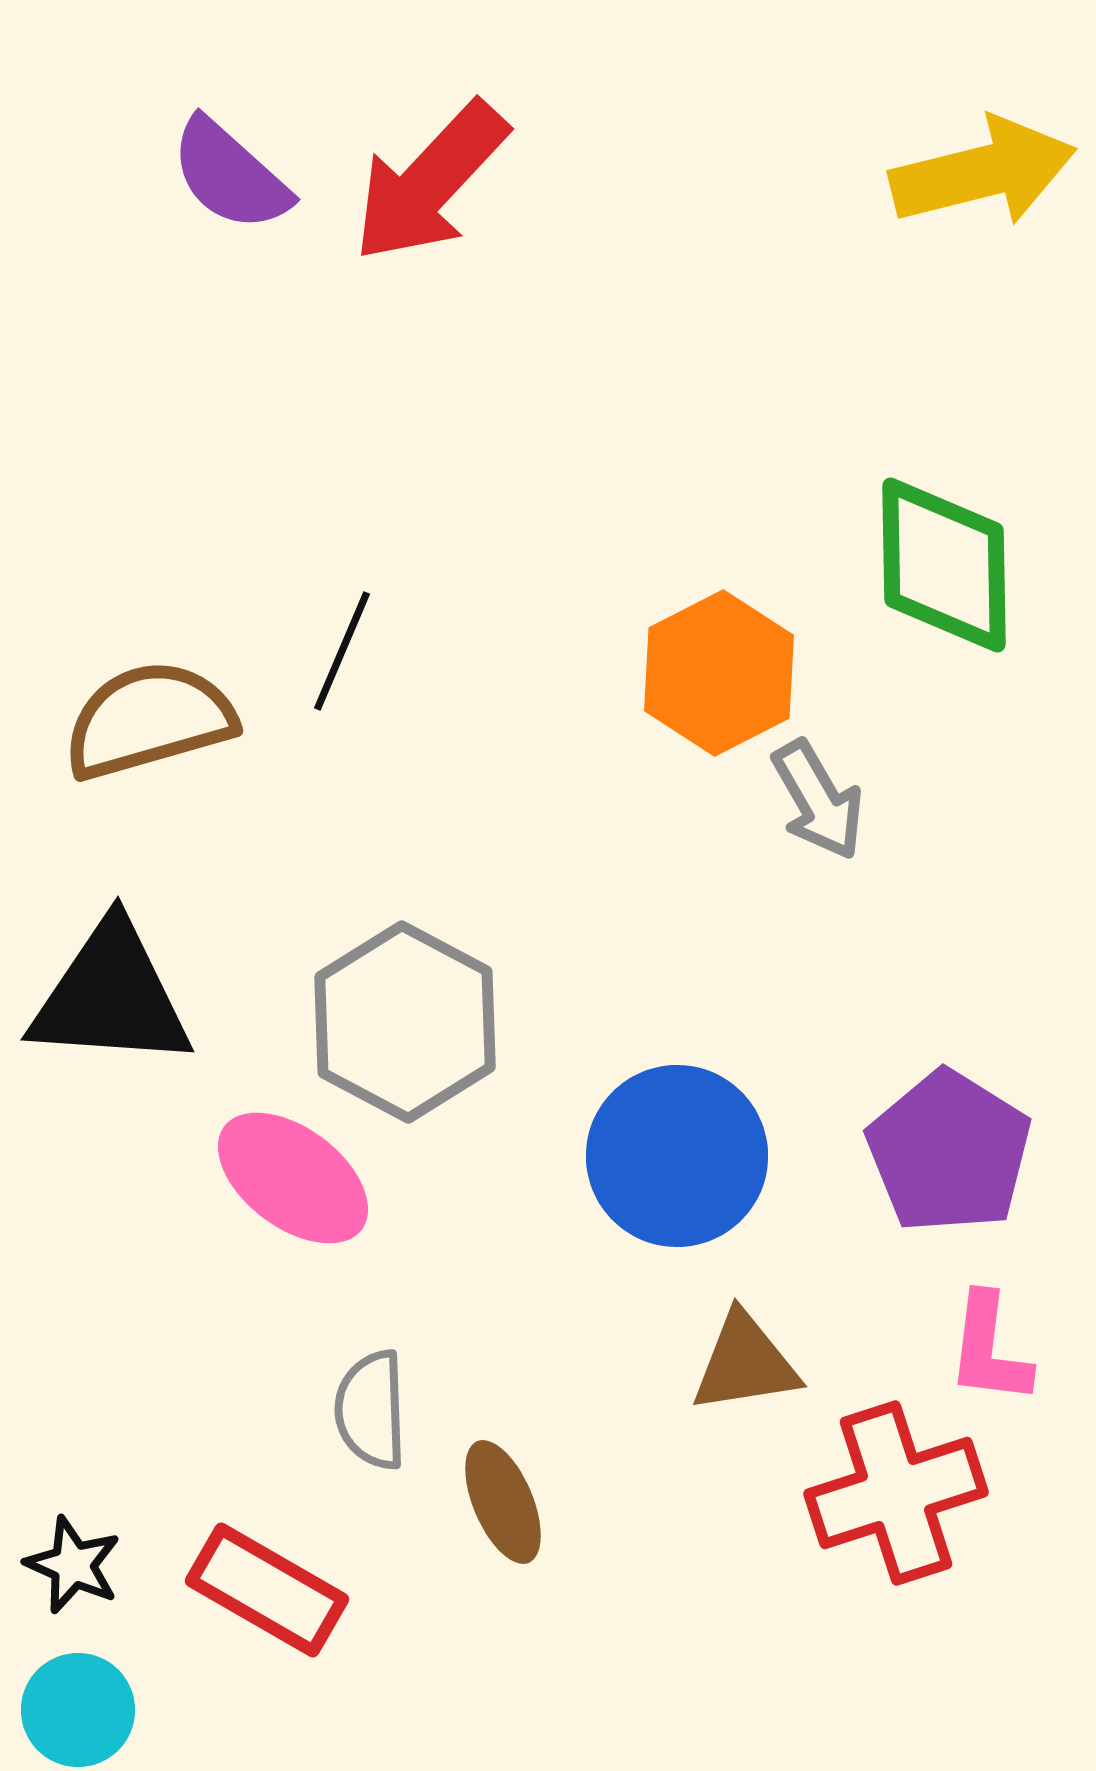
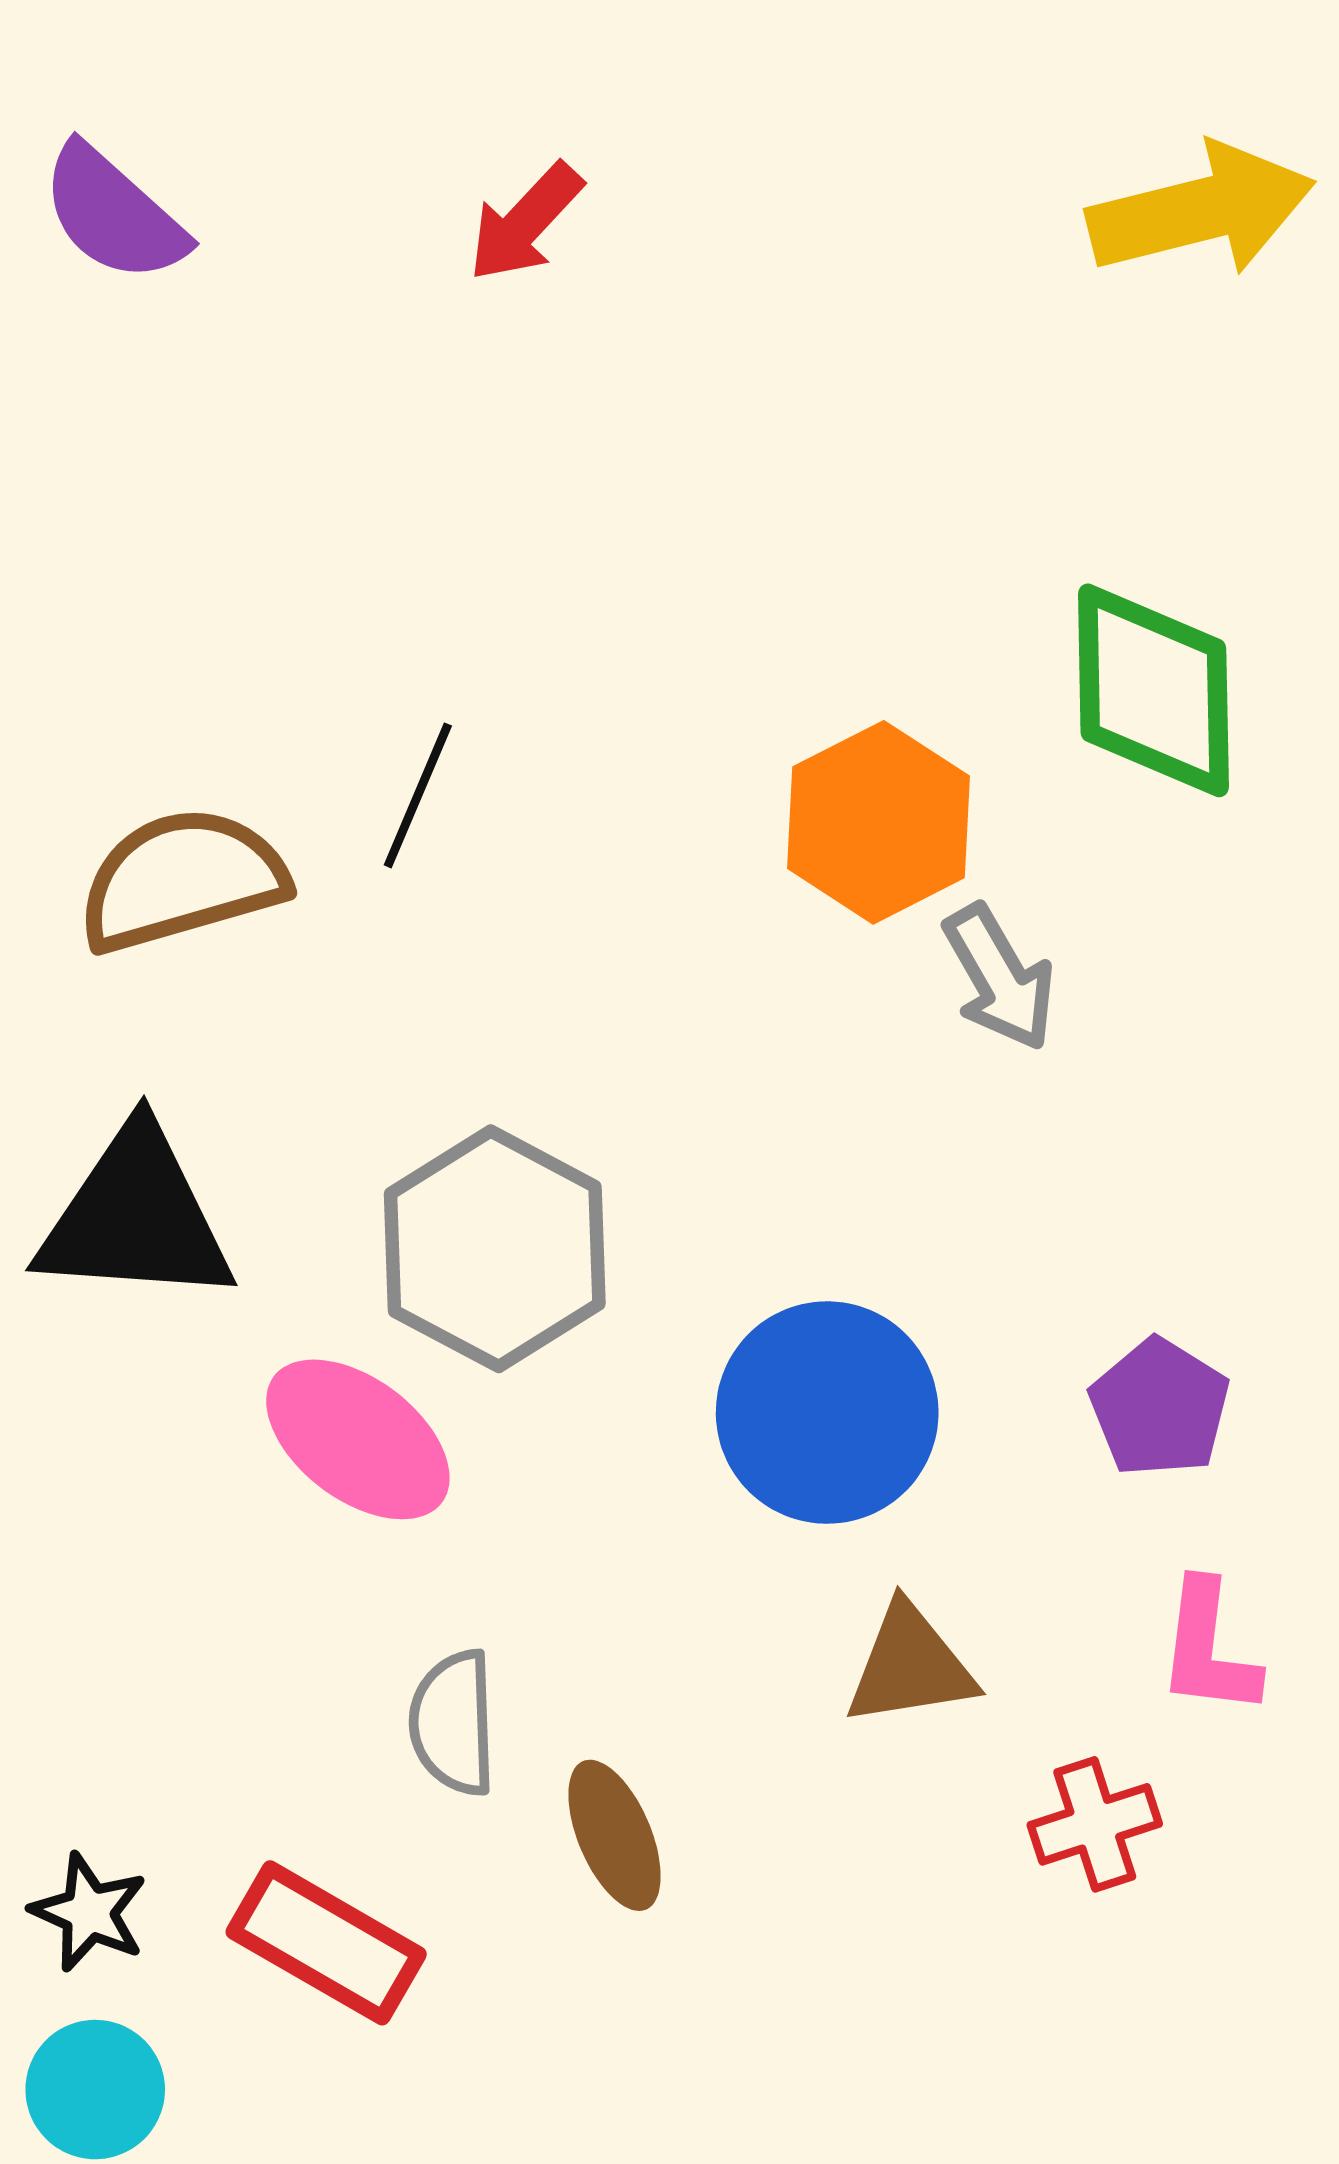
purple semicircle: (230, 175) -> (113, 214), moved
red arrow: (430, 182) -> (525, 222), size x0.6
purple pentagon: (949, 1152) -> (1160, 1408), size x0.7
red cross: (896, 1493) -> (1095, 1824), size x0.6

